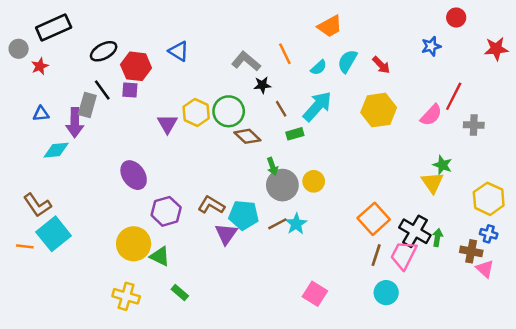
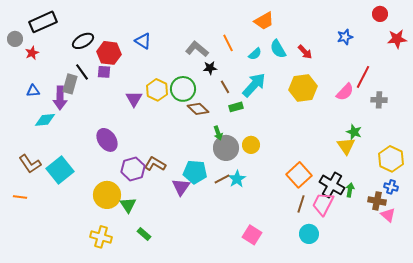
red circle: (456, 18) -> (380, 14), moved
cyan semicircle: (347, 61) -> (278, 49), turned -60
brown L-shape: (211, 205) -> (155, 164), moved
cyan square: (54, 234) -> (60, 170), moved
green triangle: (160, 256) -> (128, 205), turned 30

